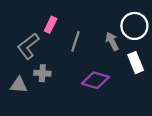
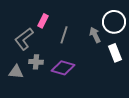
purple diamond: (95, 80) -> (63, 68), moved

